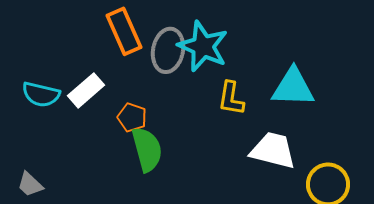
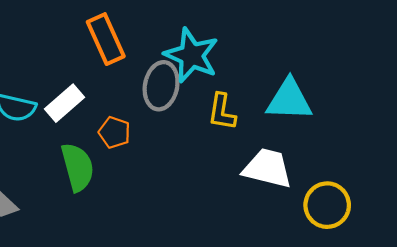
gray ellipse: (168, 50) -> (161, 86), moved
green semicircle: (147, 149) -> (78, 167), moved

